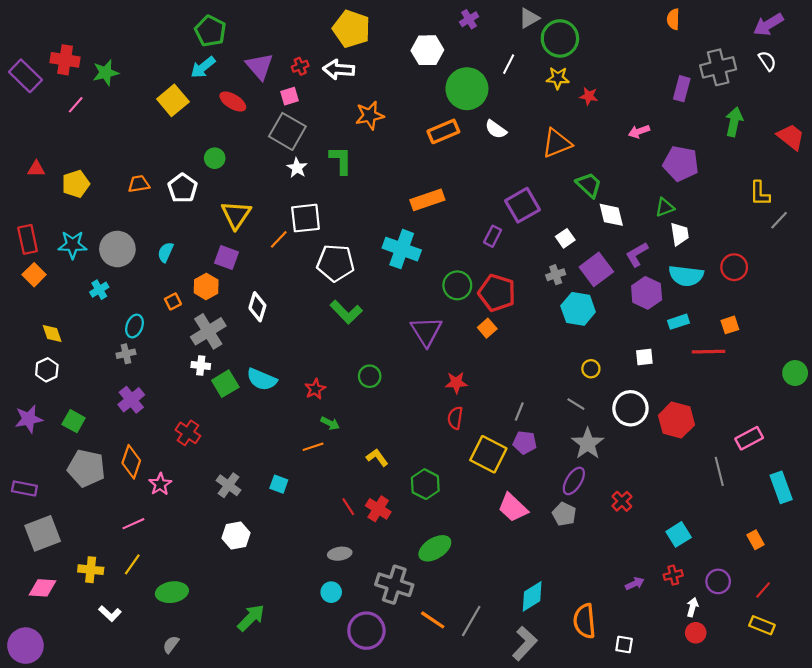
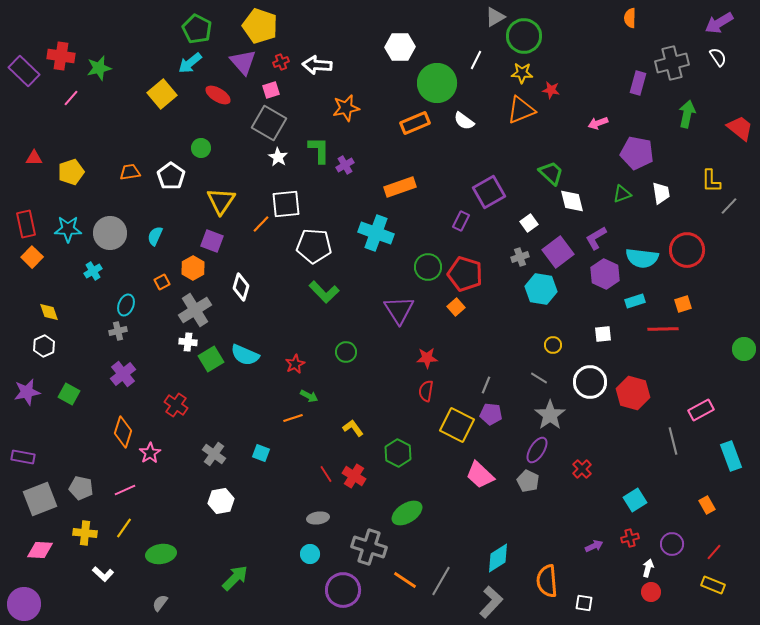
purple cross: (469, 19) -> (345, 165), moved
yellow pentagon: (351, 29) -> (260, 26), moved
orange triangle: (557, 143) -> (521, 110), moved
white trapezoid: (680, 234) -> (661, 193), moved
red circle: (734, 267) -> (687, 250), size x1.4
gray pentagon: (86, 468) -> (81, 488), moved, size x0.7

